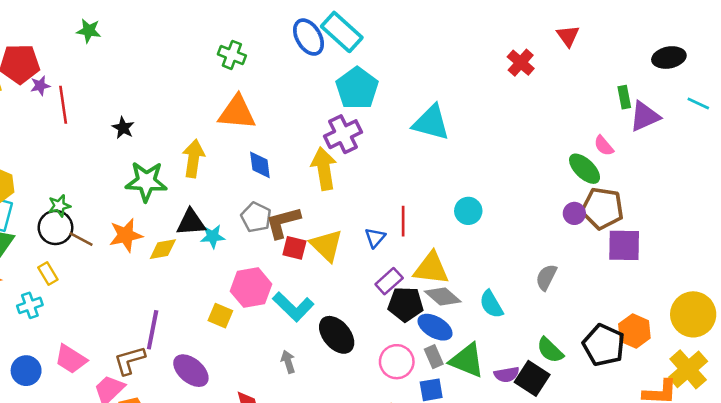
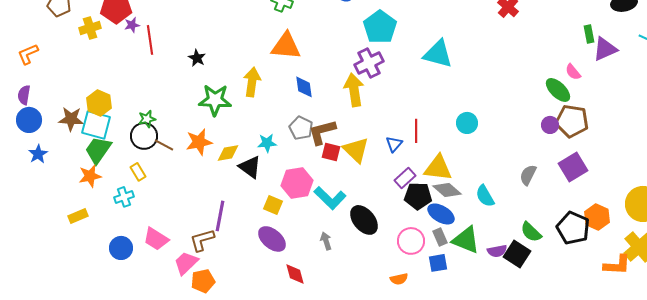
black triangle: (191, 222) -> (250, 167), moved, turned 40
purple square: (624, 245) -> (573, 167), moved, turned -32
purple ellipse: (191, 371) -> (272, 239), moved

